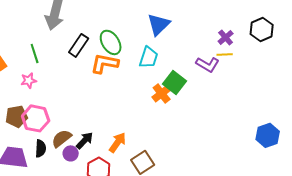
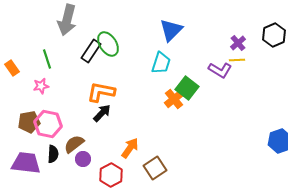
green ellipse: (111, 42) -> (108, 44), moved
orange L-shape: (105, 63) -> (101, 92), moved
black arrow: (85, 140) -> (102, 113), moved

